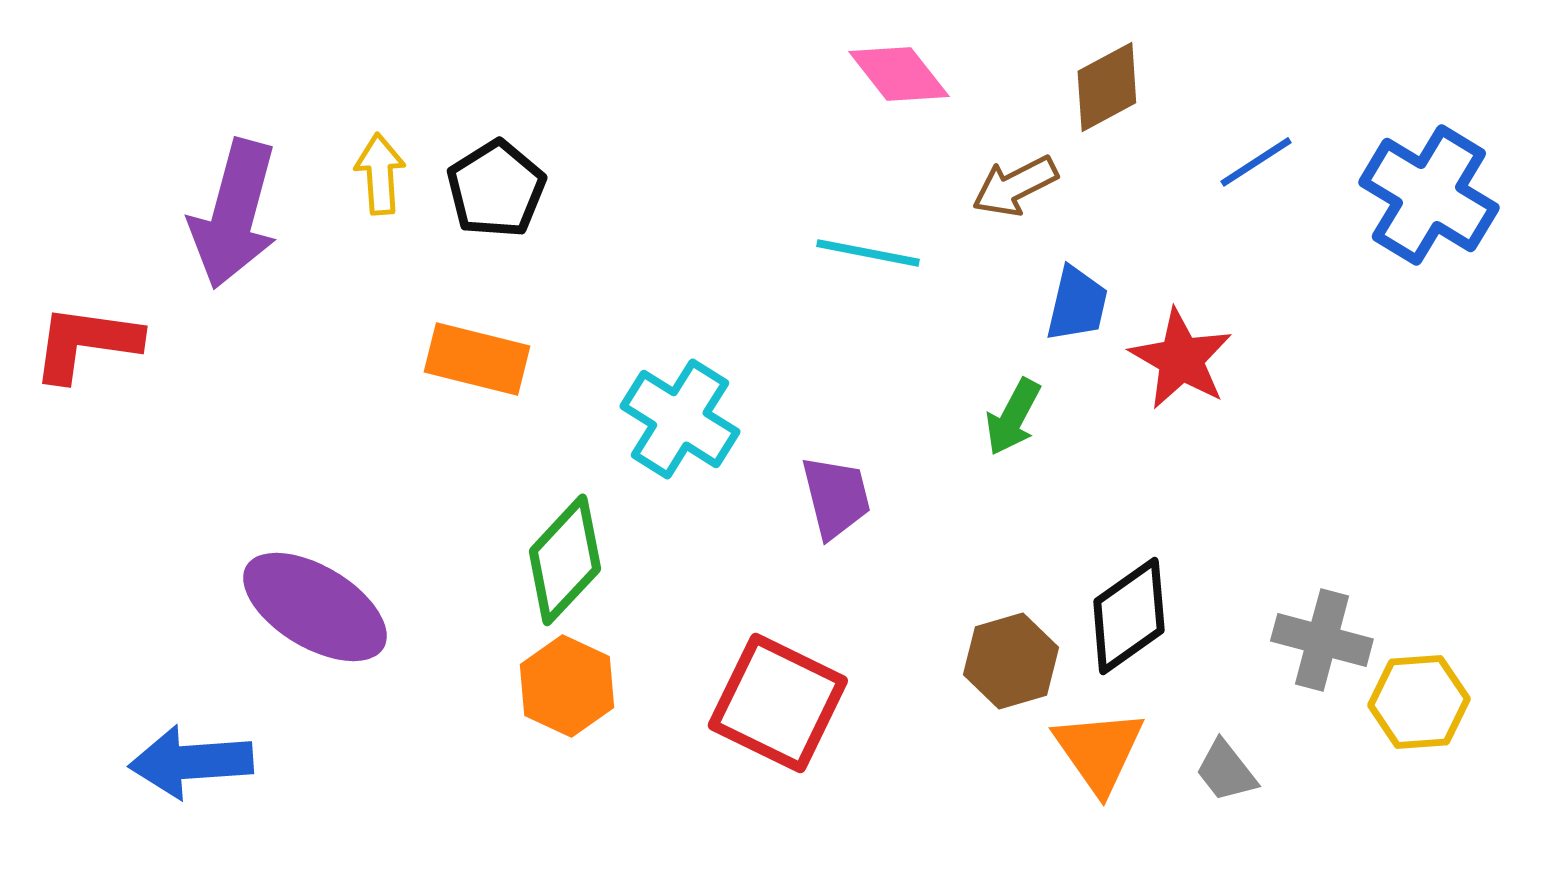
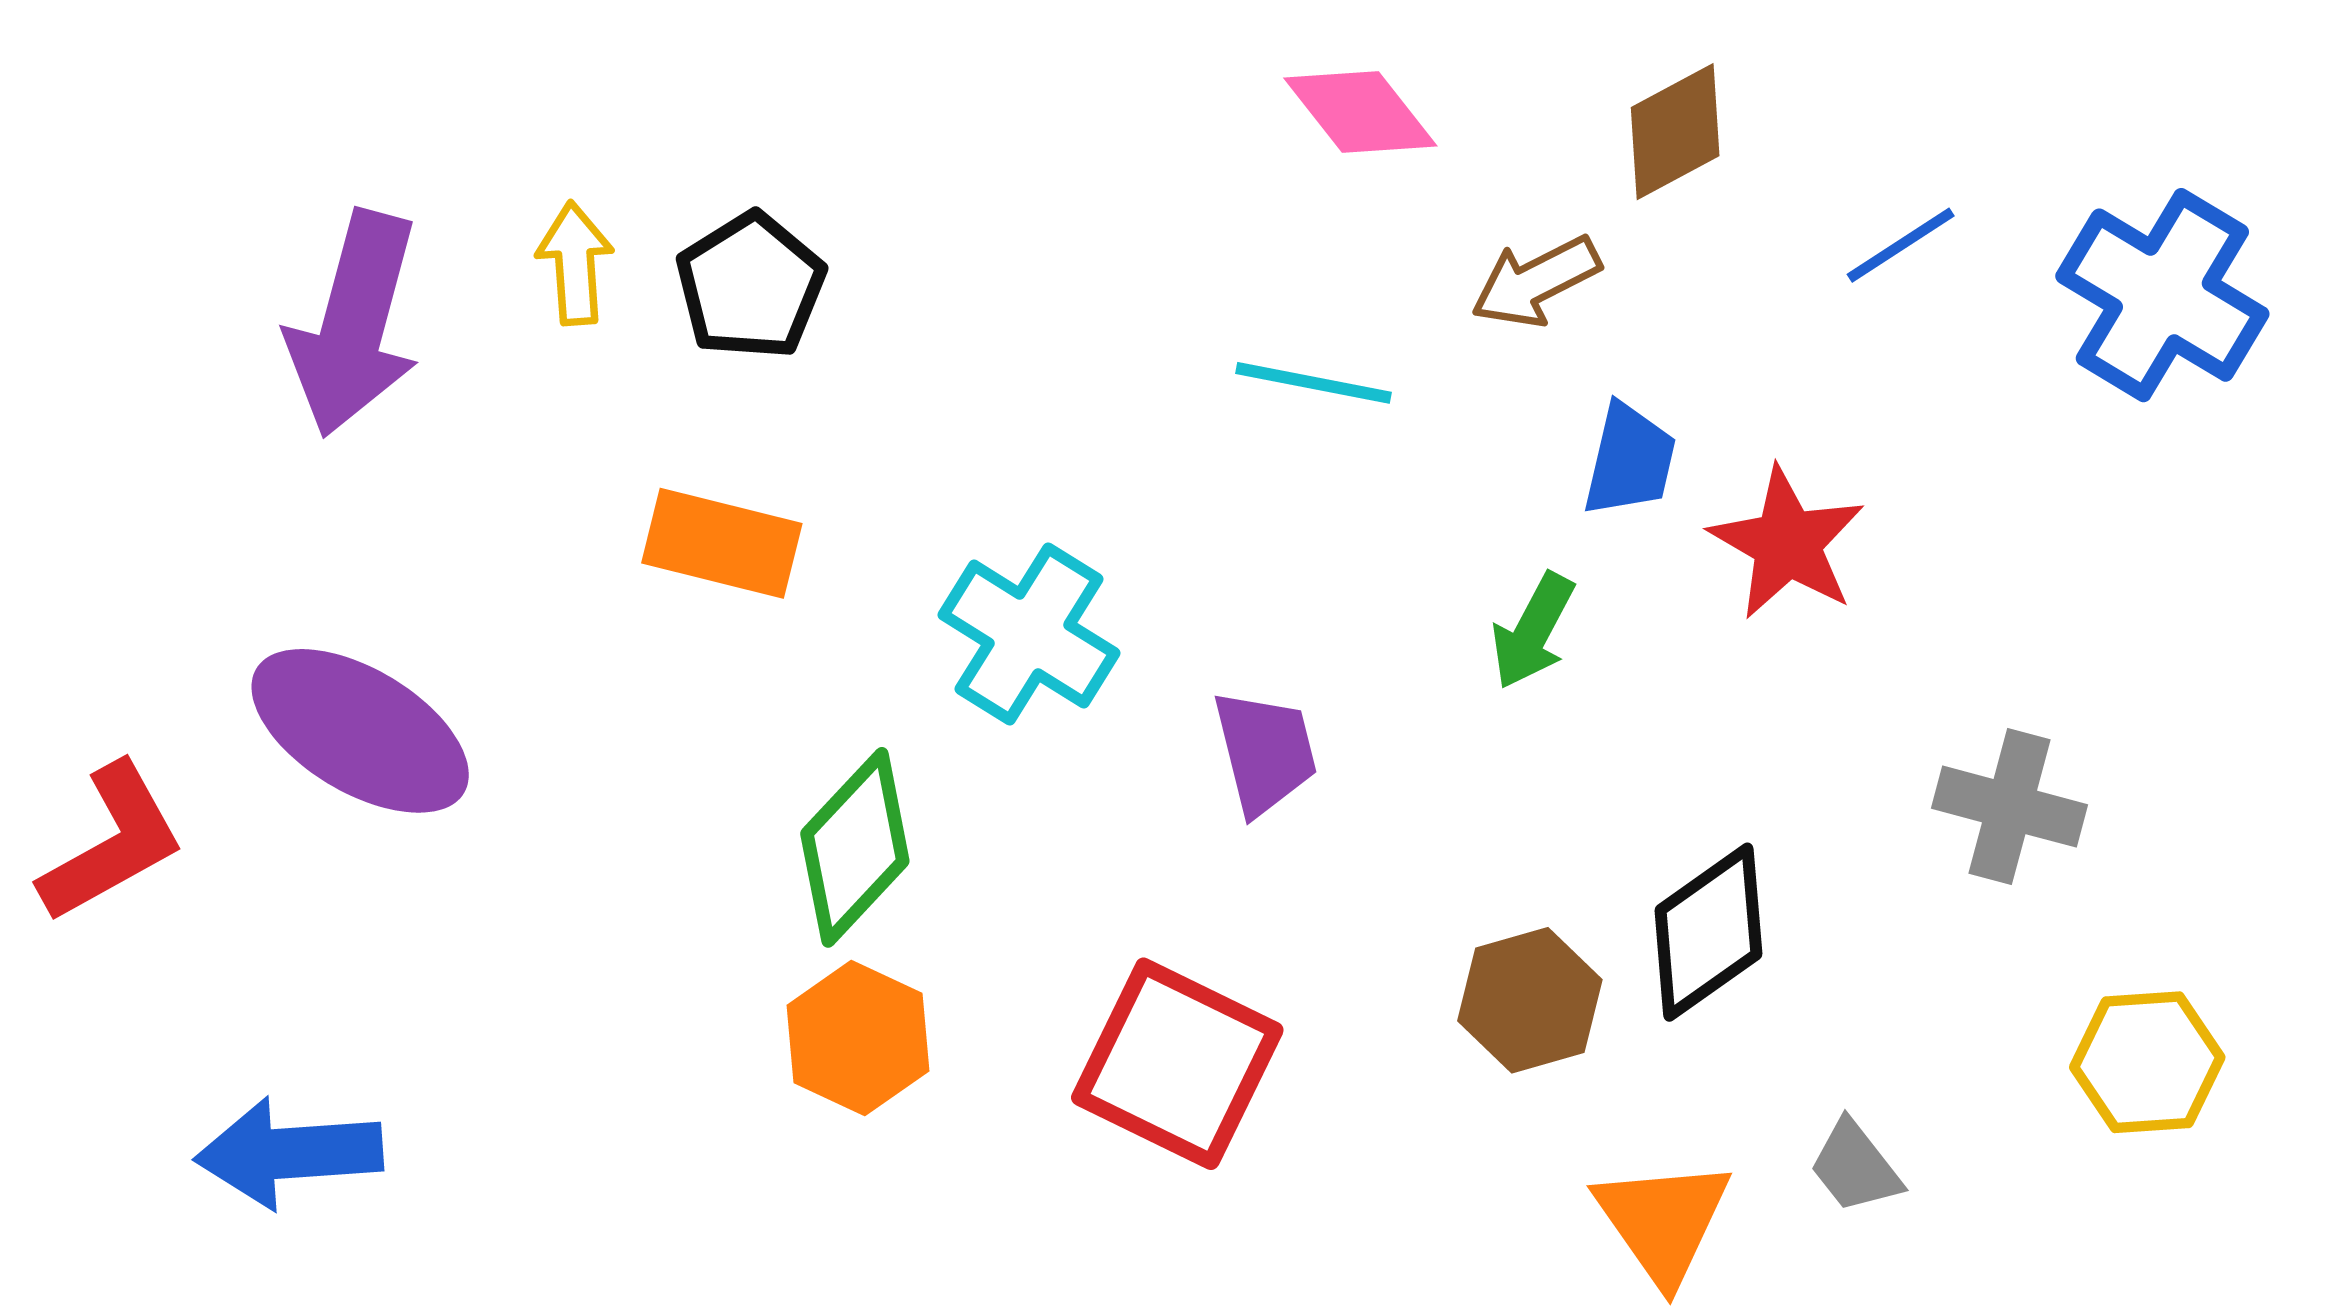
red L-shape: (86, 343) -> (112, 843), moved, turned 143
purple ellipse: (315, 607) -> (360, 731), moved
gray cross: (1322, 640) -> (2010, 807), moved
orange triangle: (1099, 751) -> (1663, 1221), moved

